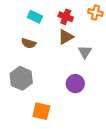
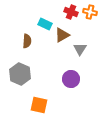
cyan rectangle: (35, 17) -> (45, 24), moved
red cross: (66, 17) -> (71, 12), moved
brown semicircle: (29, 43) -> (27, 41), turned -104

